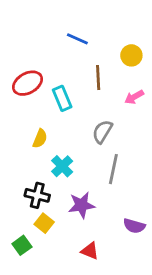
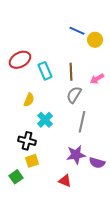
blue line: (77, 39) -> (77, 31), moved
brown line: (98, 78) -> (71, 72), moved
pink arrow: (134, 97) -> (97, 79), moved
purple star: (82, 205) -> (76, 155), moved
yellow square: (44, 223) -> (32, 161), turned 32

